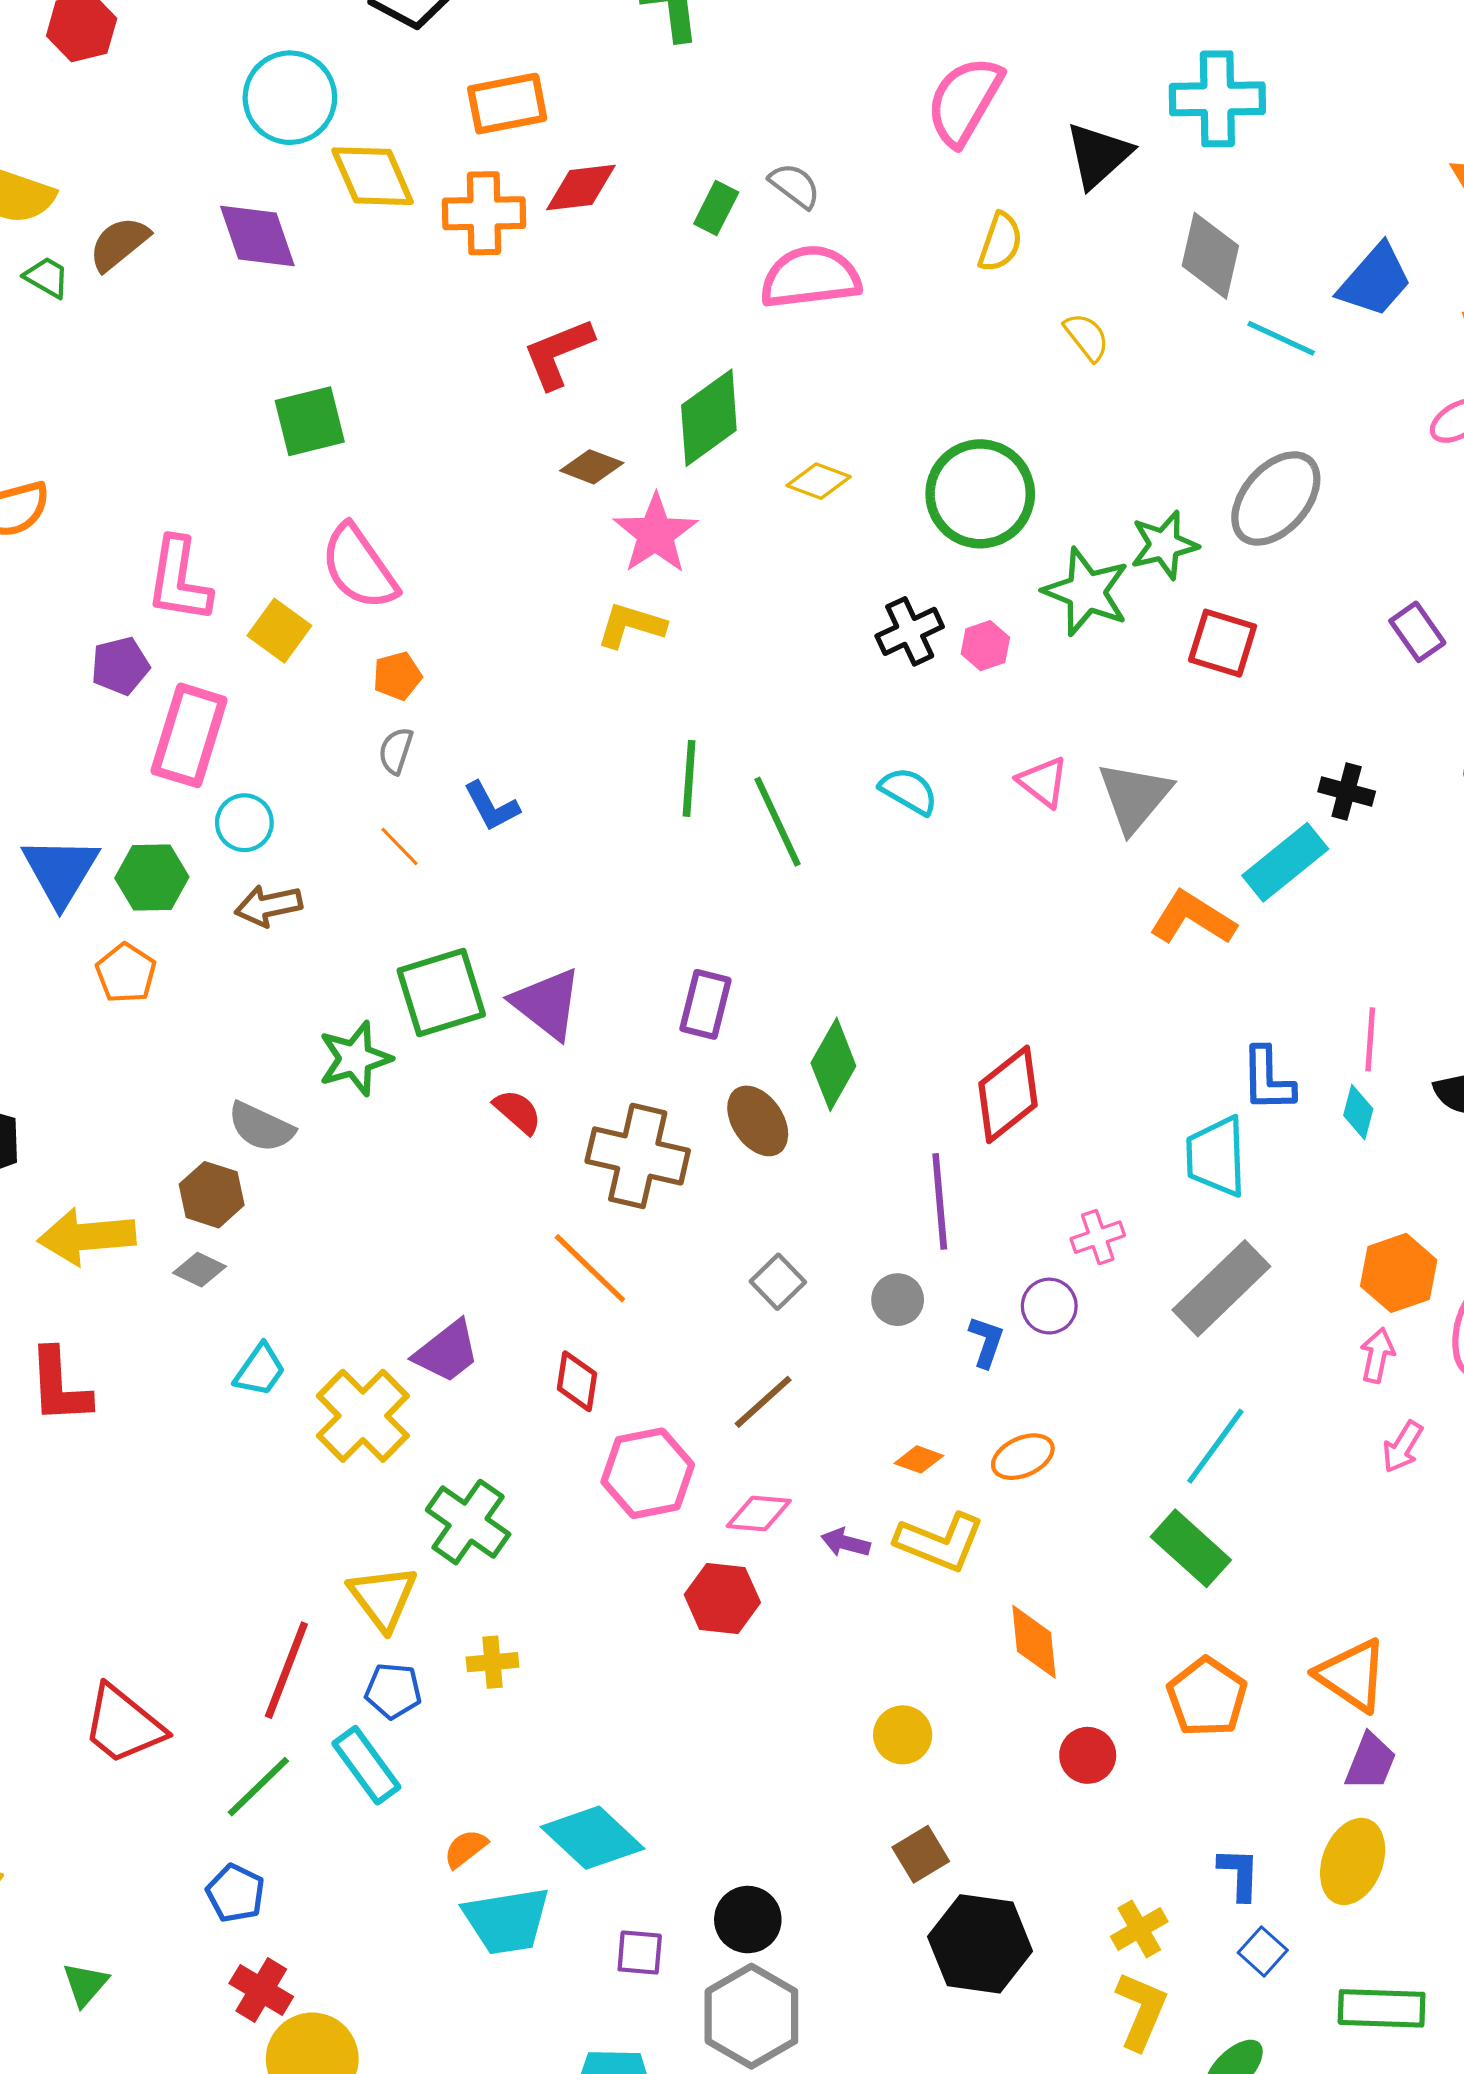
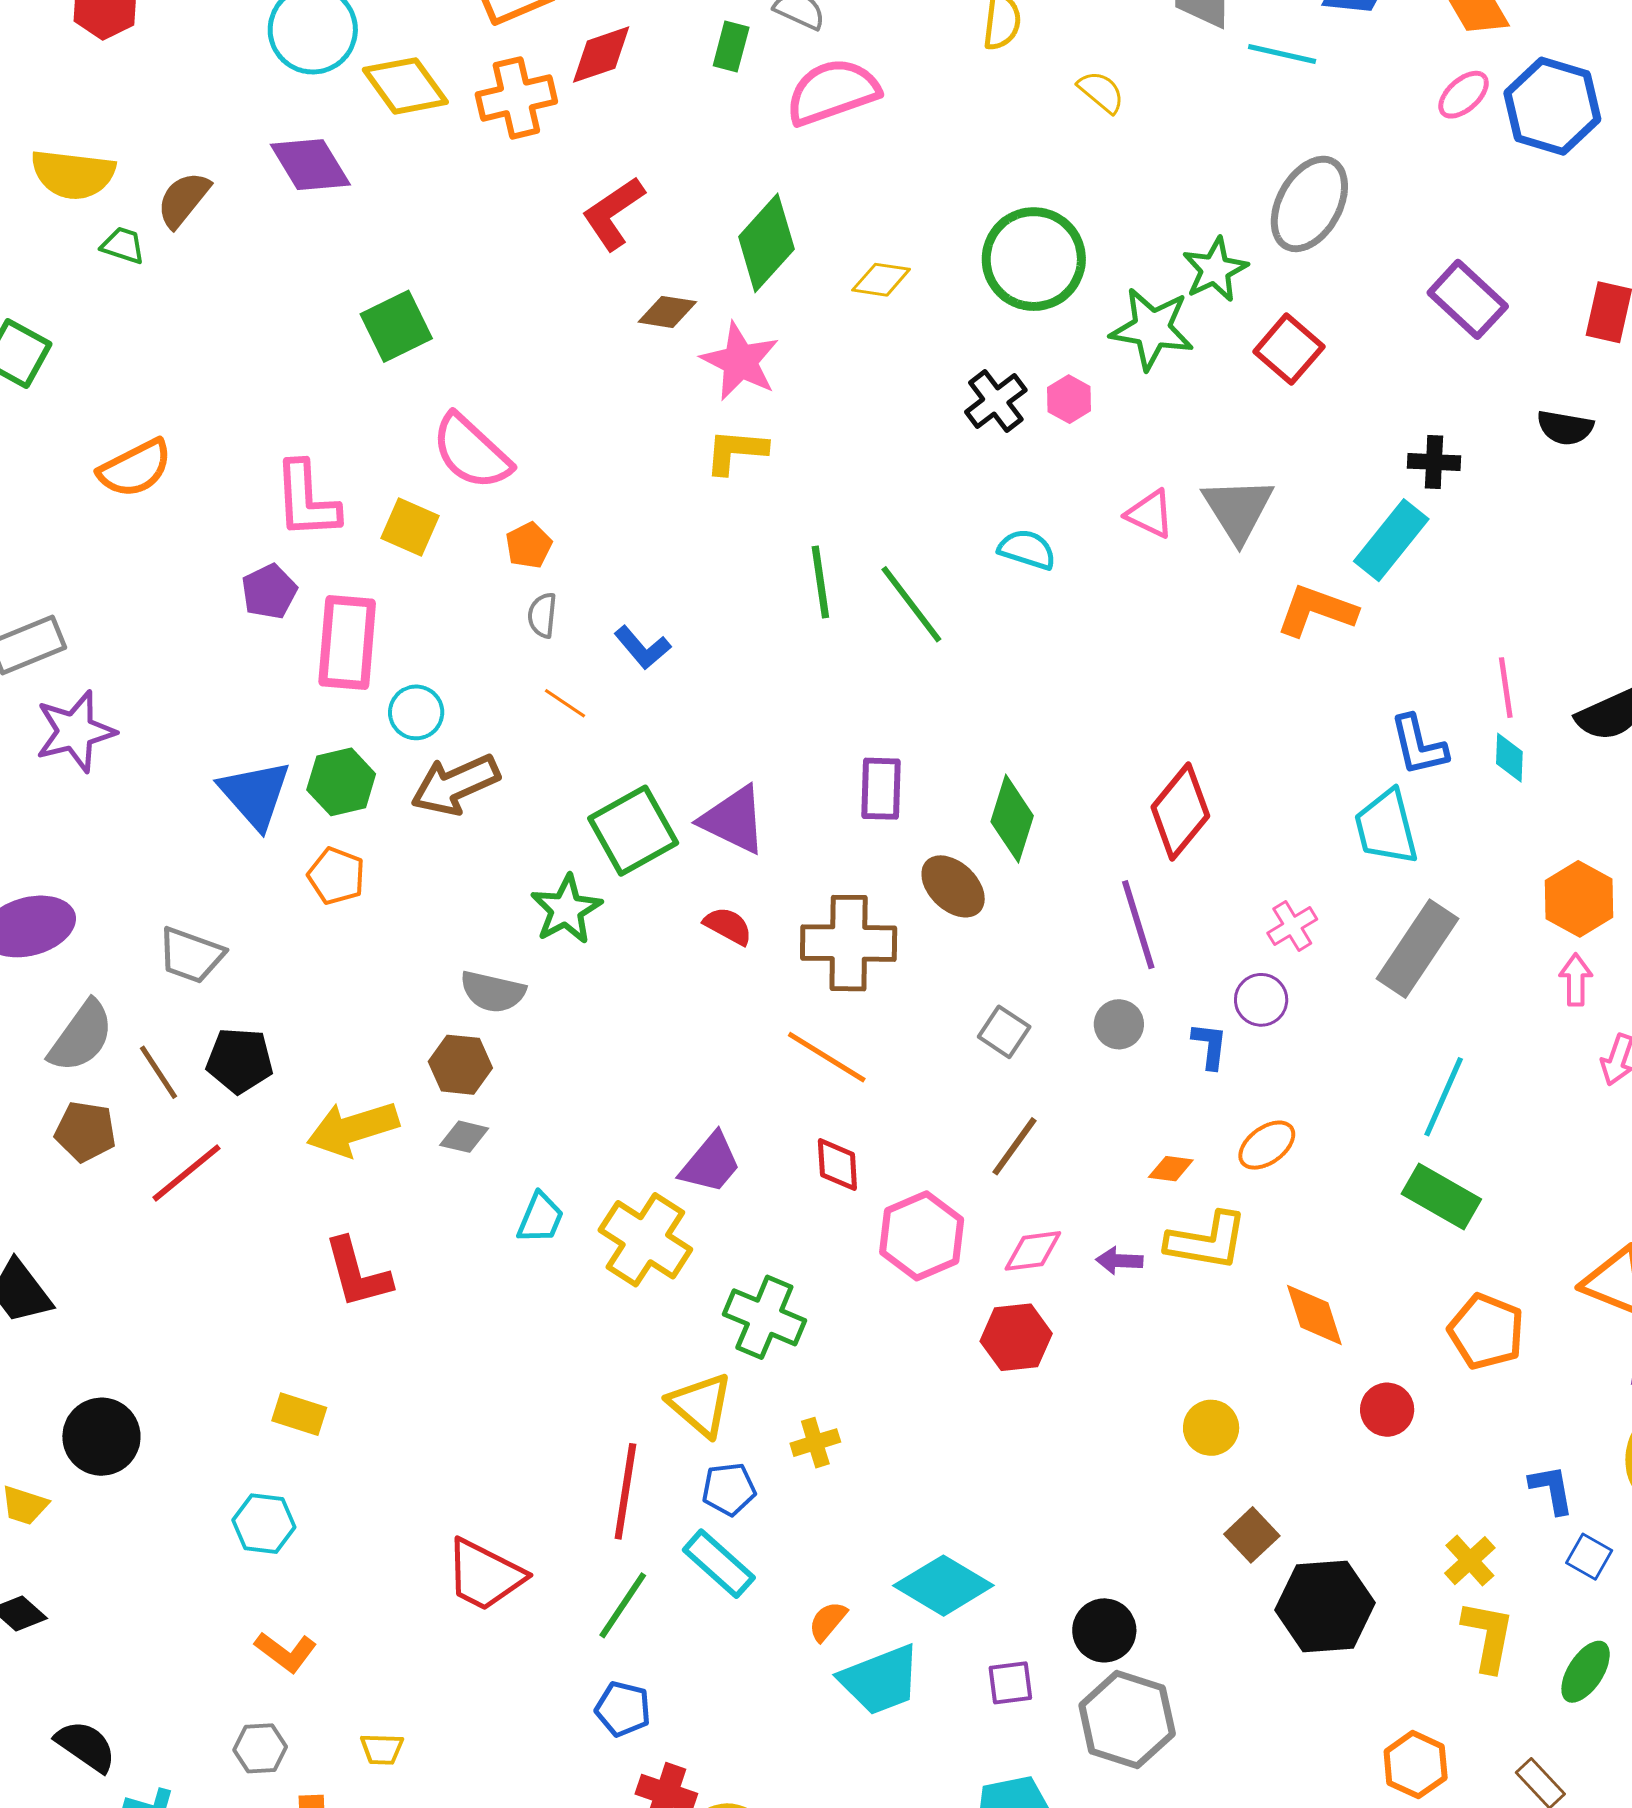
purple rectangle: (1417, 632) -> (1468, 299), size x1.4
red square: (1223, 643) -> (1289, 349), turned 36
brown arrow: (268, 906) -> (455, 785), size x1.4

